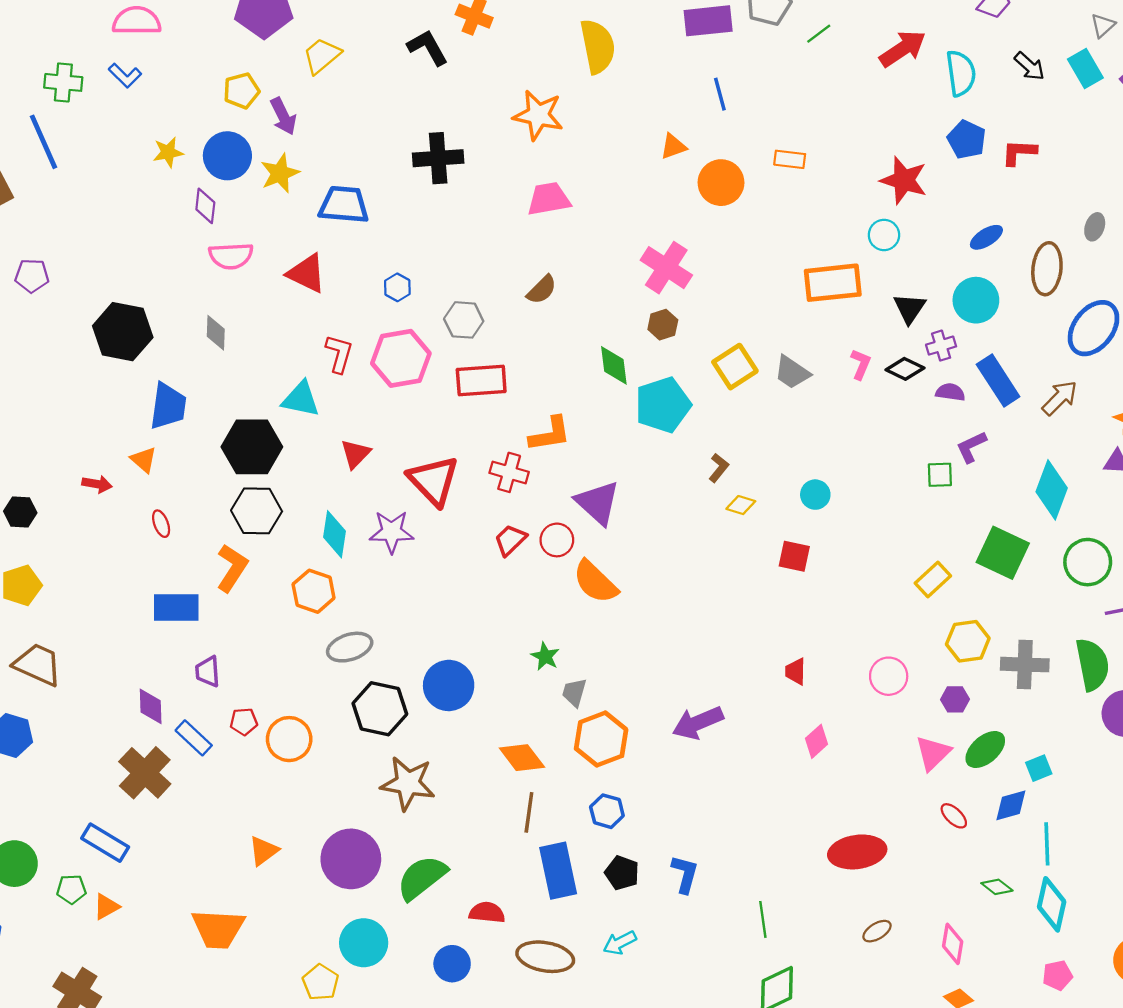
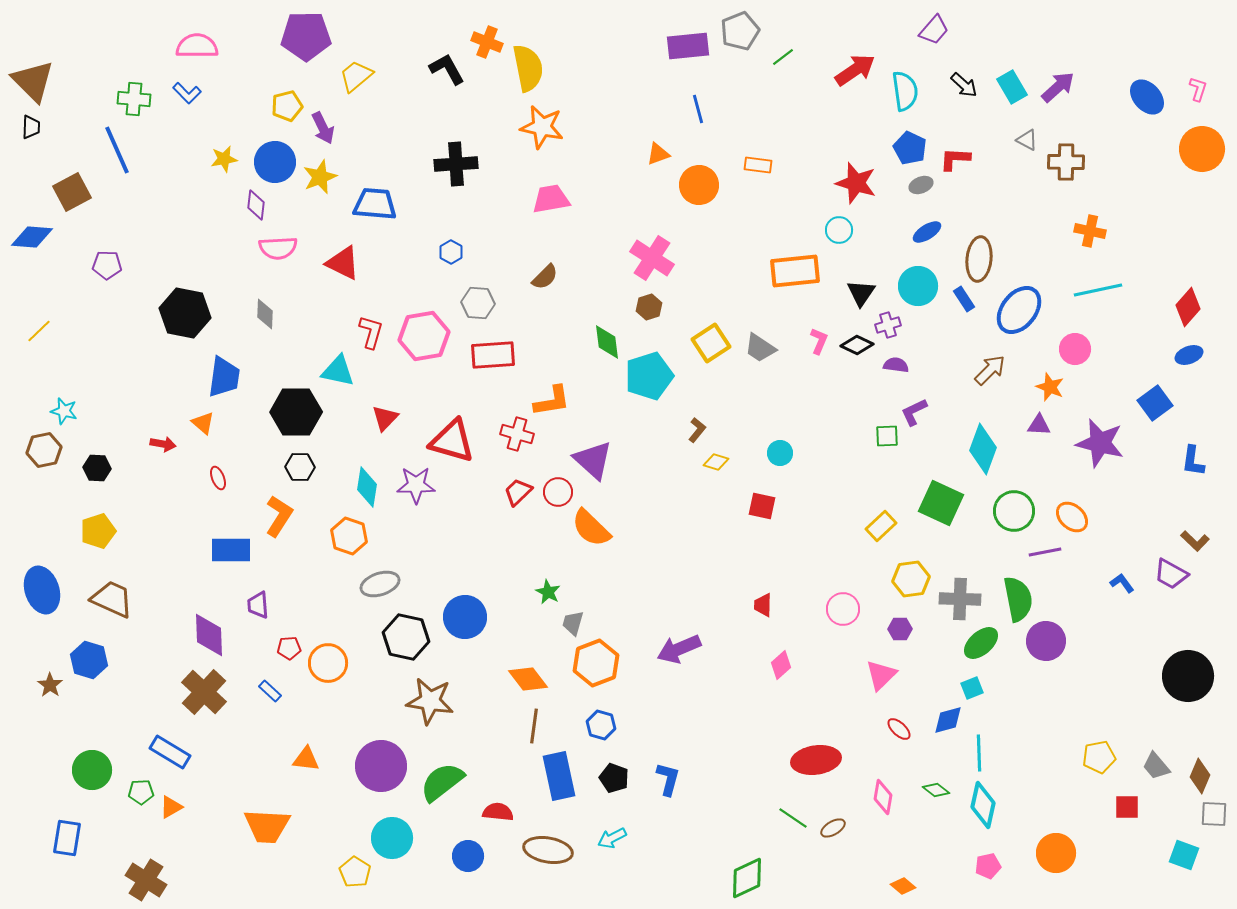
gray triangle: (1103, 25) -> (1027, 140), moved, turned -50
yellow semicircle: (598, 46) -> (528, 68), moved
gray ellipse: (1095, 227) -> (921, 185), moved, turned 50
blue hexagon: (397, 287) -> (451, 252), moved
blue rectangle: (998, 380) -> (964, 299), moved, size x0.6
red triangle: (433, 481) -> (452, 441), turned -30
black hexagon: (257, 511) -> (300, 467), size x0.7
purple diamond: (151, 706) -> (209, 635), size x1.4
blue rectangle: (194, 738) -> (270, 691), moved, size x0.7
green ellipse: (985, 750) -> (981, 643), moved
orange triangle: (264, 851) -> (306, 759), turned 44
green line: (763, 919) -> (793, 818), moved, turned -48
pink diamond: (953, 944) -> (883, 797), moved

